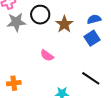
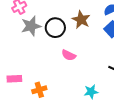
black circle: (40, 15) -> (55, 28), moved

